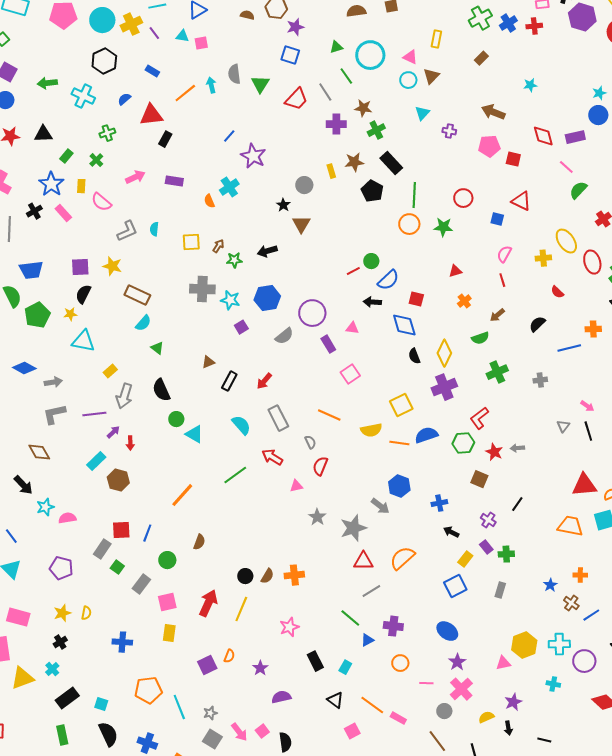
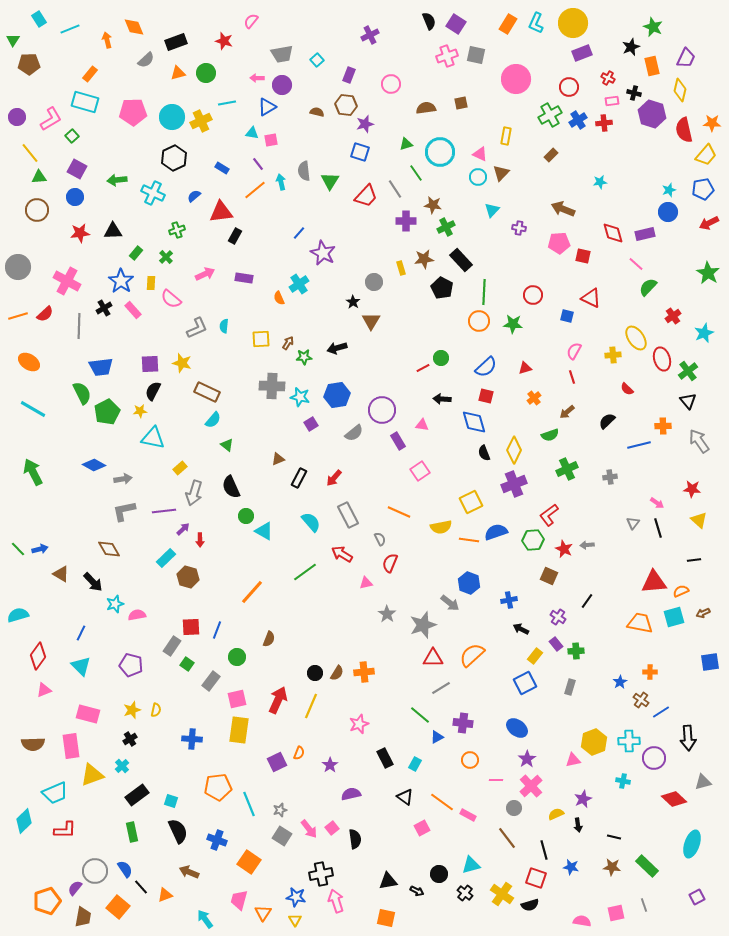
purple line: (154, 33) -> (258, 164), moved
blue semicircle: (388, 280) -> (486, 367), moved
blue line: (11, 536) -> (81, 633), turned 63
yellow rectangle: (169, 633) -> (239, 730), size x1.5

